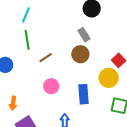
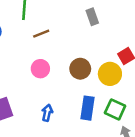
brown circle: (80, 54) -> (80, 69), moved
blue rectangle: (84, 94) -> (87, 108), moved

